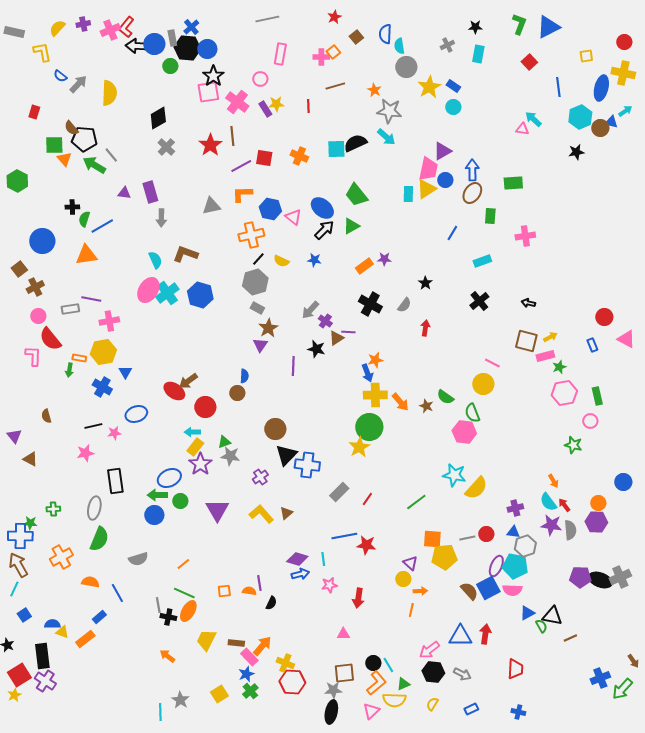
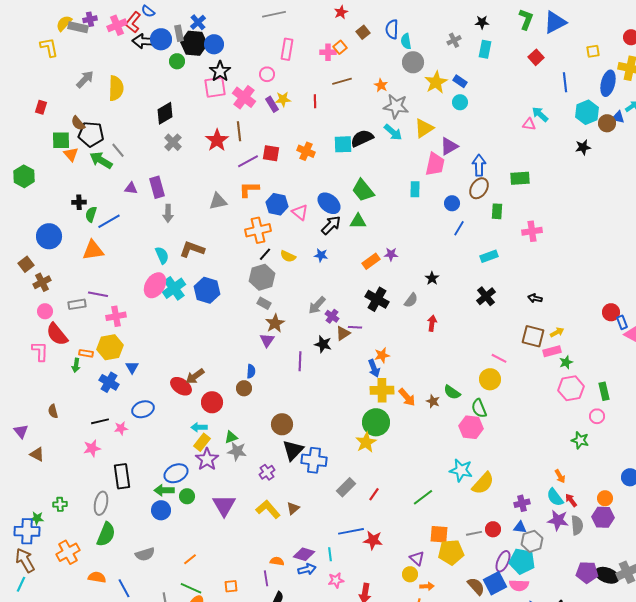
gray rectangle: (14, 32) -> (78, 27), moved
blue semicircle: (60, 76) -> (148, 11), moved
blue circle: (445, 180) -> (452, 203), moved
yellow triangle: (426, 189) -> (424, 128), moved
green triangle: (351, 226) -> (358, 221), turned 30
blue rectangle: (592, 345) -> (622, 322), moved
orange semicircle: (249, 591) -> (277, 561), moved

